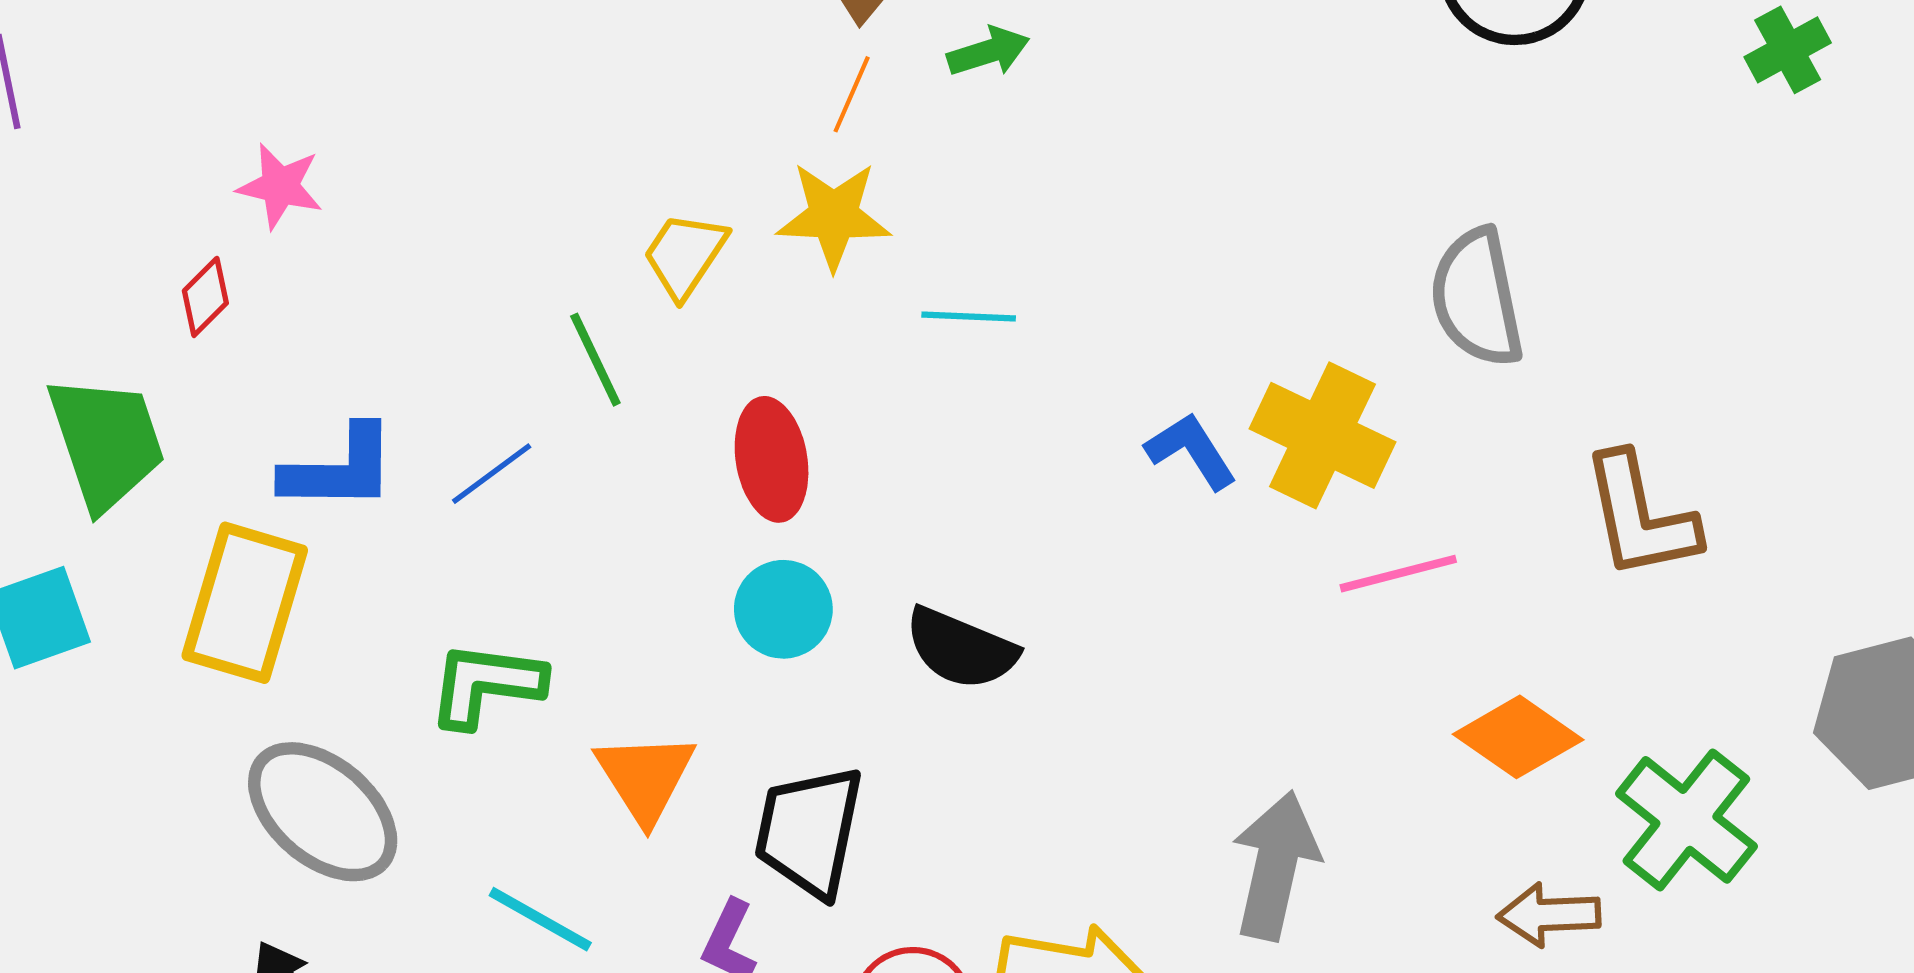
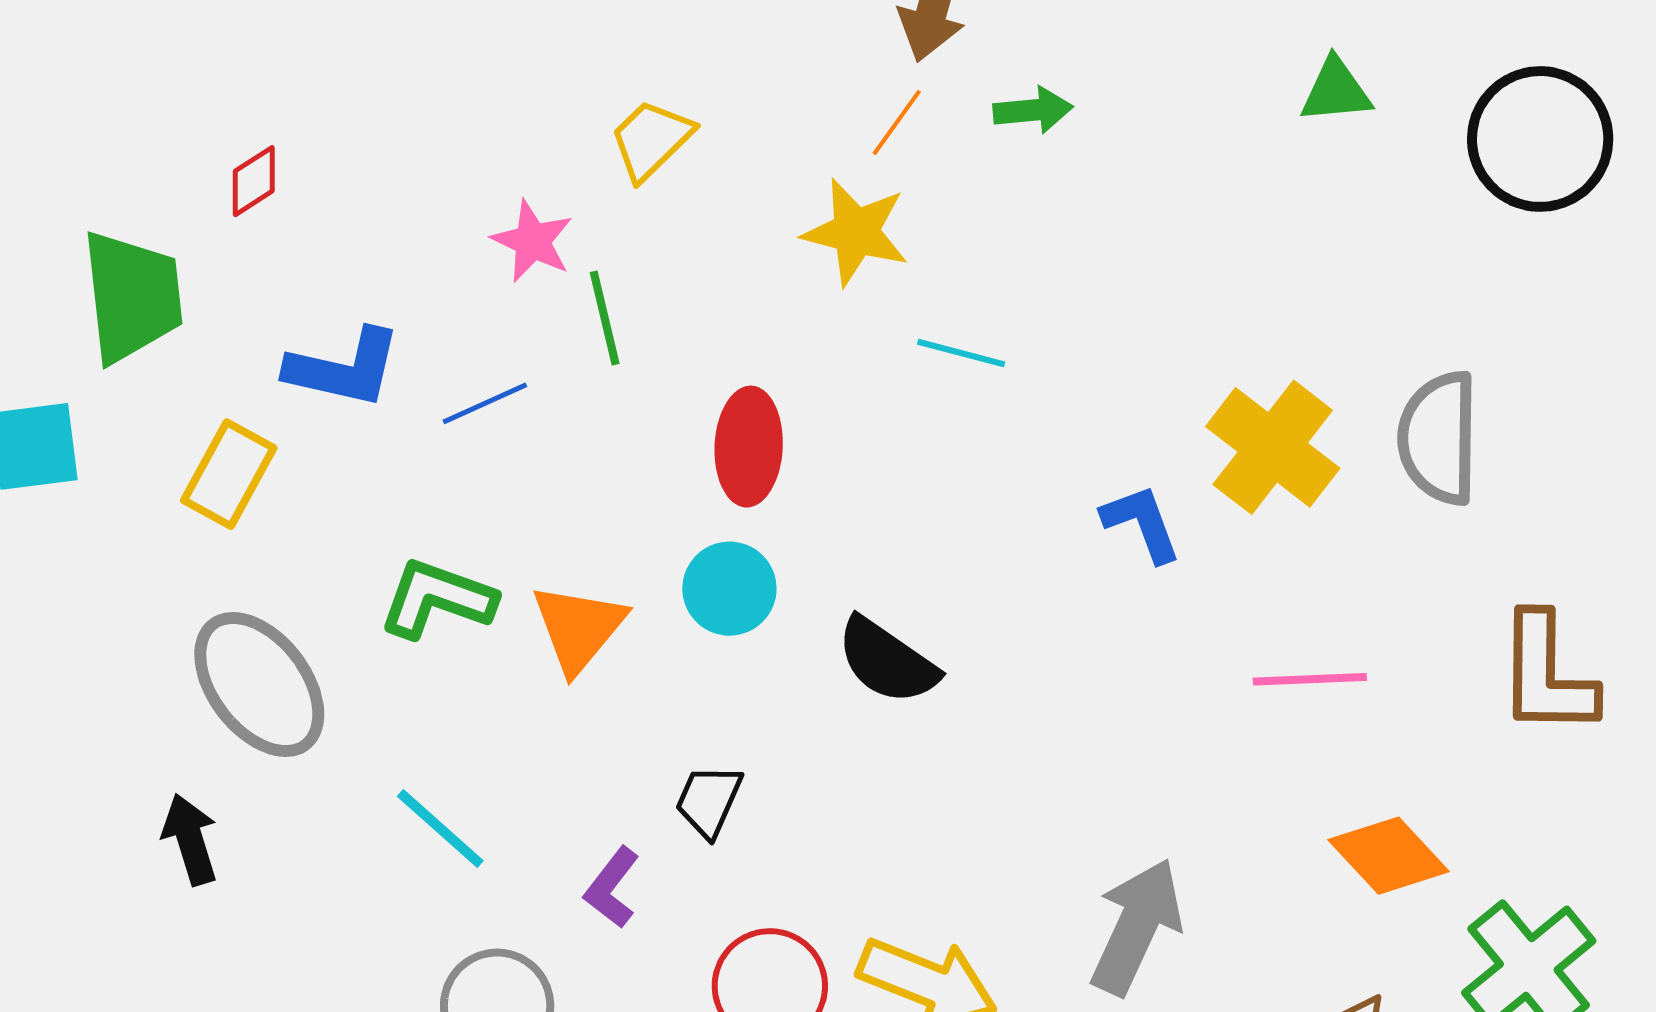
pink star: (280, 186) -> (532, 241), moved
yellow trapezoid: (685, 255) -> (651, 140), moved
yellow cross: (1322, 435) -> (1273, 447), moved
yellow rectangle: (245, 603) -> (229, 474), size x0.7
orange triangle: (645, 777) -> (579, 628), moved
black trapezoid: (809, 831) -> (709, 801), size x0.6

